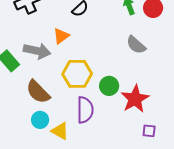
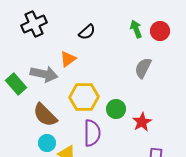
gray semicircle: (136, 45) -> (143, 68), turned 75
red star: (135, 99) -> (142, 122), size x0.7

